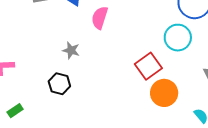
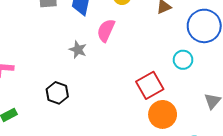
cyan circle: (178, 38) -> (183, 60), size x0.7
gray star: (71, 50) -> (78, 50), moved

